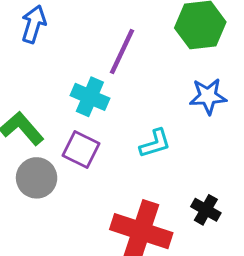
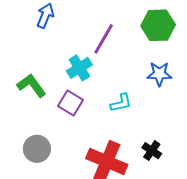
cyan cross: (90, 97) -> (79, 68), turned 30
gray circle: (37, 178) -> (37, 149), moved

